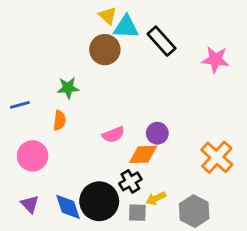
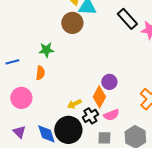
black rectangle: (162, 41) -> (127, 19), moved
pink semicircle: (113, 135) -> (111, 115), moved
orange diamond: (143, 154) -> (99, 97), turned -60
yellow arrow: (156, 198) -> (74, 104), moved
gray square: (137, 213) -> (104, 138), moved

